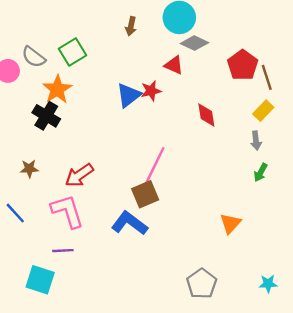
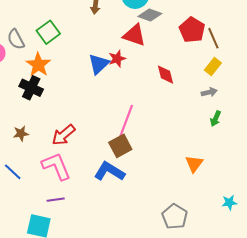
gray semicircle: (34, 57) -> (16, 39), turned 30
red triangle: (174, 65) -> (134, 35), size x1.4
gray arrow: (256, 141) -> (209, 92), turned -91
cyan star: (268, 284) -> (229, 203), moved

